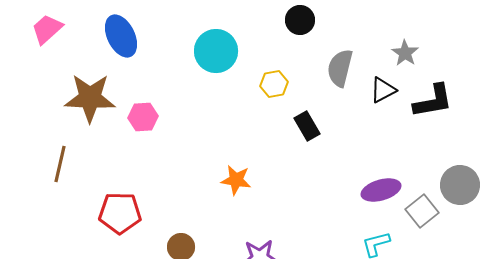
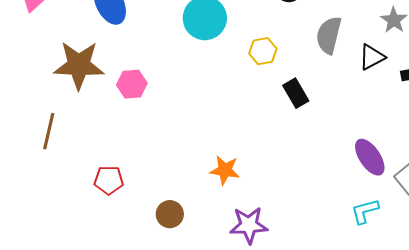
orange star: (236, 180) -> (225, 170), moved
purple ellipse: (381, 190) -> (370, 157), turned 72
red pentagon: (120, 213) -> (109, 180), size x0.7

